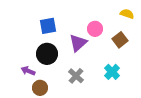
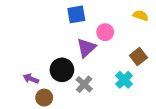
blue square: (48, 26) -> (76, 14), moved
brown square: (120, 40) -> (138, 57), moved
black circle: (47, 54) -> (62, 70), moved

